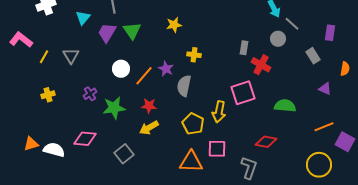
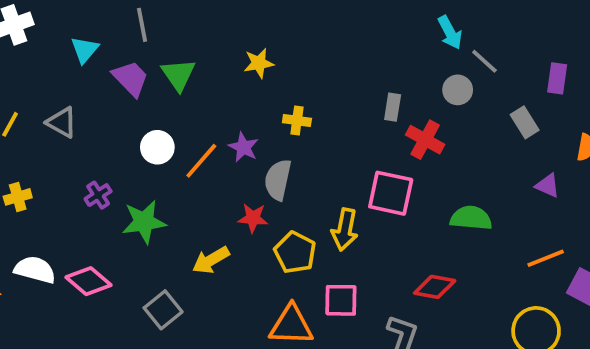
purple trapezoid: (107, 33) -> (131, 78), turned 105
gray triangle: (71, 56) -> (62, 122), turned -30
pink square: (243, 93) -> (391, 193), turned 30
red star: (149, 106) -> (253, 218), moved
pink diamond: (85, 139) -> (88, 281), turned 35
white semicircle: (54, 150) -> (35, 270), moved

